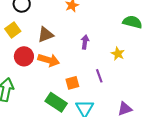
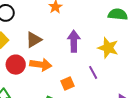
purple arrow: (85, 42) -> (74, 41), size x1.5
yellow star: (118, 54) -> (108, 48), size x1.5

